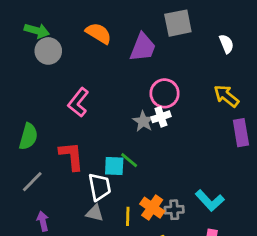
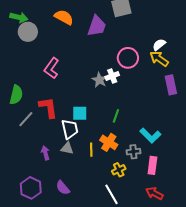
white semicircle: (226, 44) -> (159, 45), moved, turned -104
pink circle: (165, 93) -> (128, 58), moved
green line: (129, 160) -> (116, 116), moved, turned 72
gray line: (32, 182) -> (26, 119), moved
gray cross: (174, 210) -> (133, 152), moved
purple arrow: (43, 221) -> (45, 153), moved

